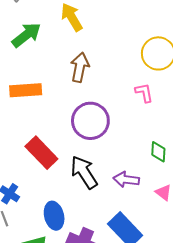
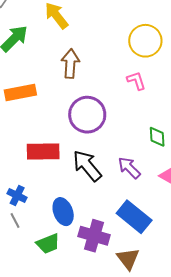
red rectangle: (41, 153) -> (43, 152), turned -40
purple arrow: (126, 180) -> (129, 168), turned 45

